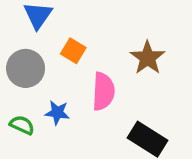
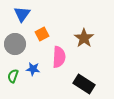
orange square: (73, 51) -> (42, 34), turned 32
green semicircle: (22, 125) -> (13, 76), turned -96

